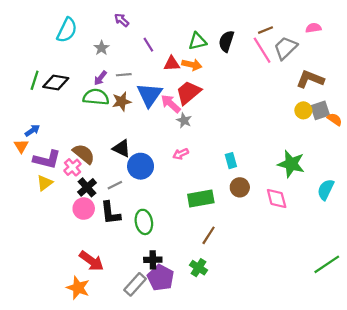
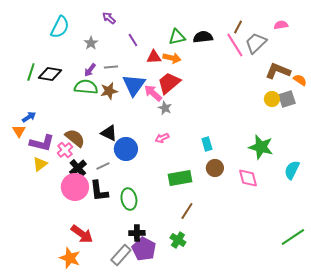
brown line: (265, 30) -> (238, 27), turned -40
black semicircle: (226, 41) -> (203, 37), turned 66
orange semicircle: (335, 119) -> (300, 80), moved
pink circle: (84, 209) -> (75, 187), size x1.4

